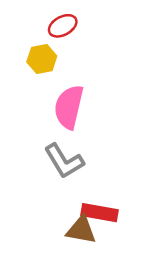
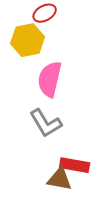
yellow hexagon: (42, 59) -> (28, 40), size x1.4

